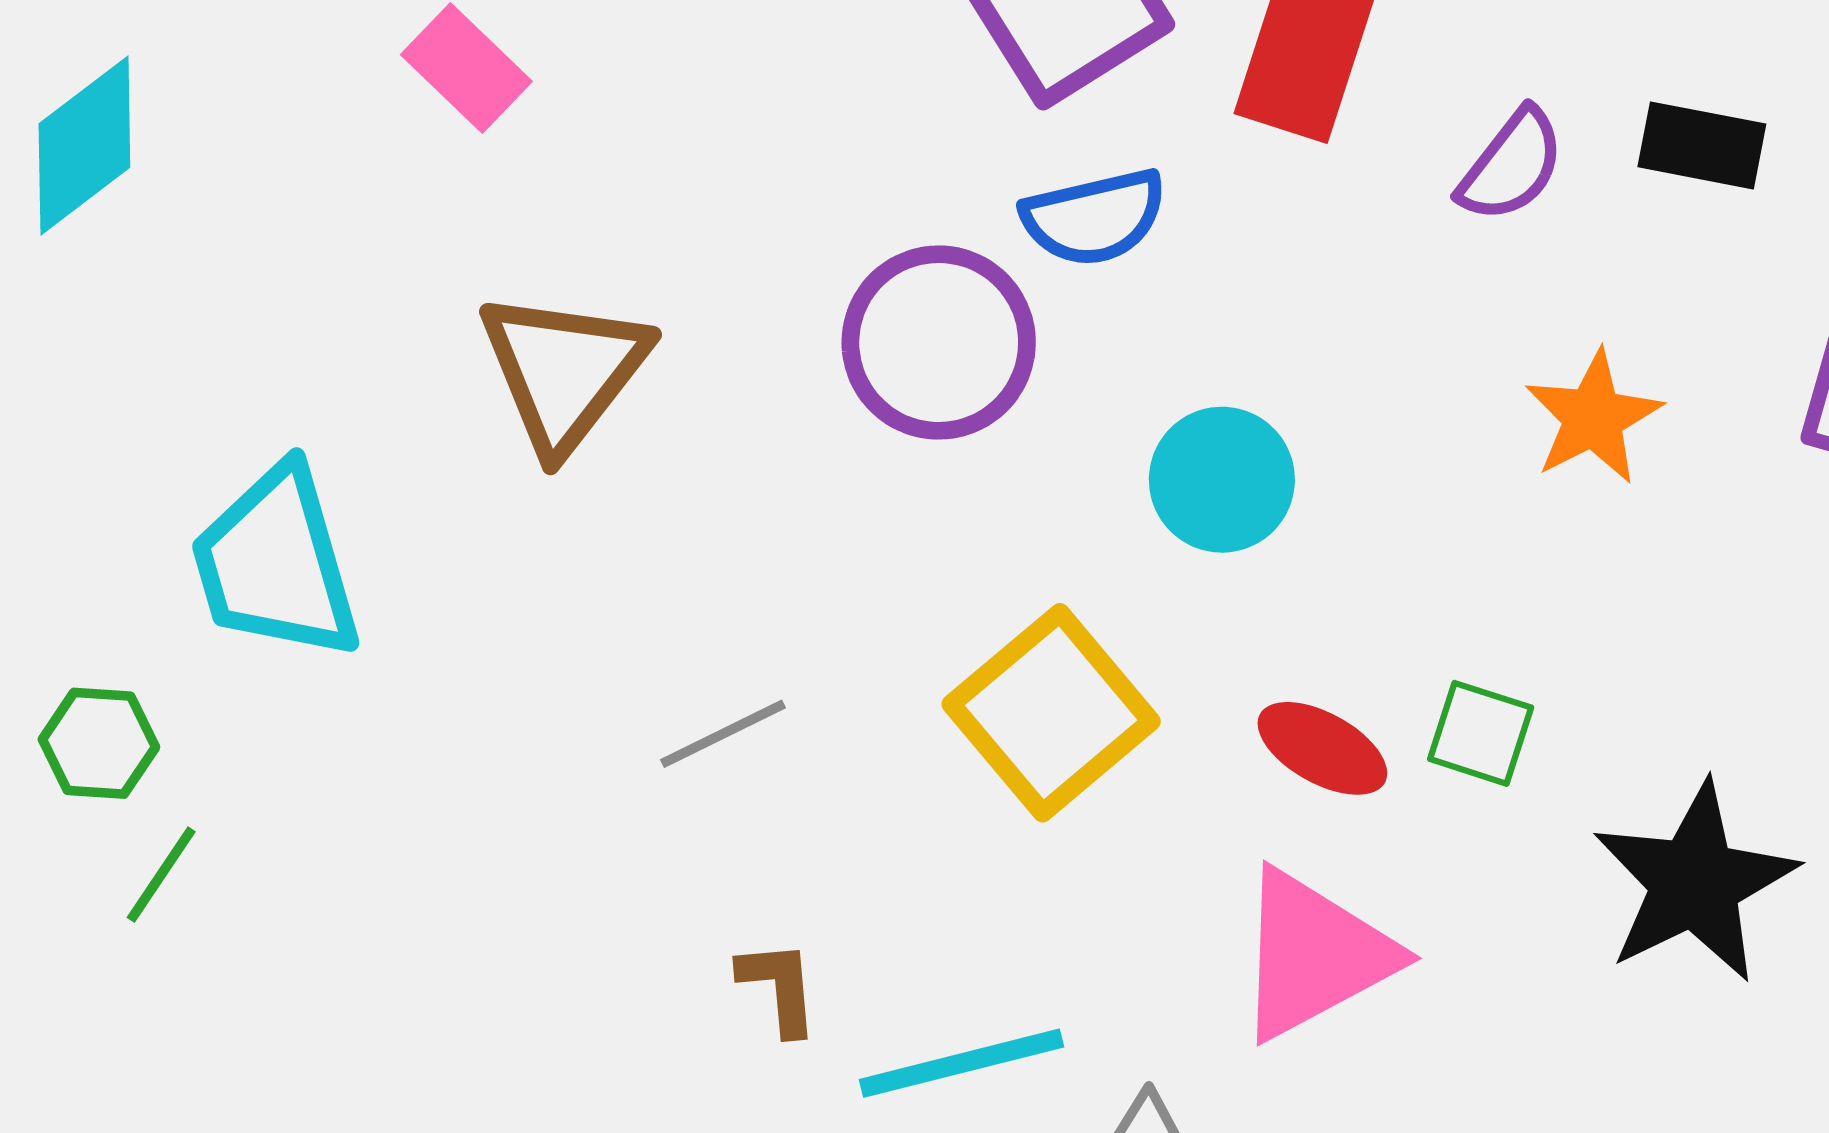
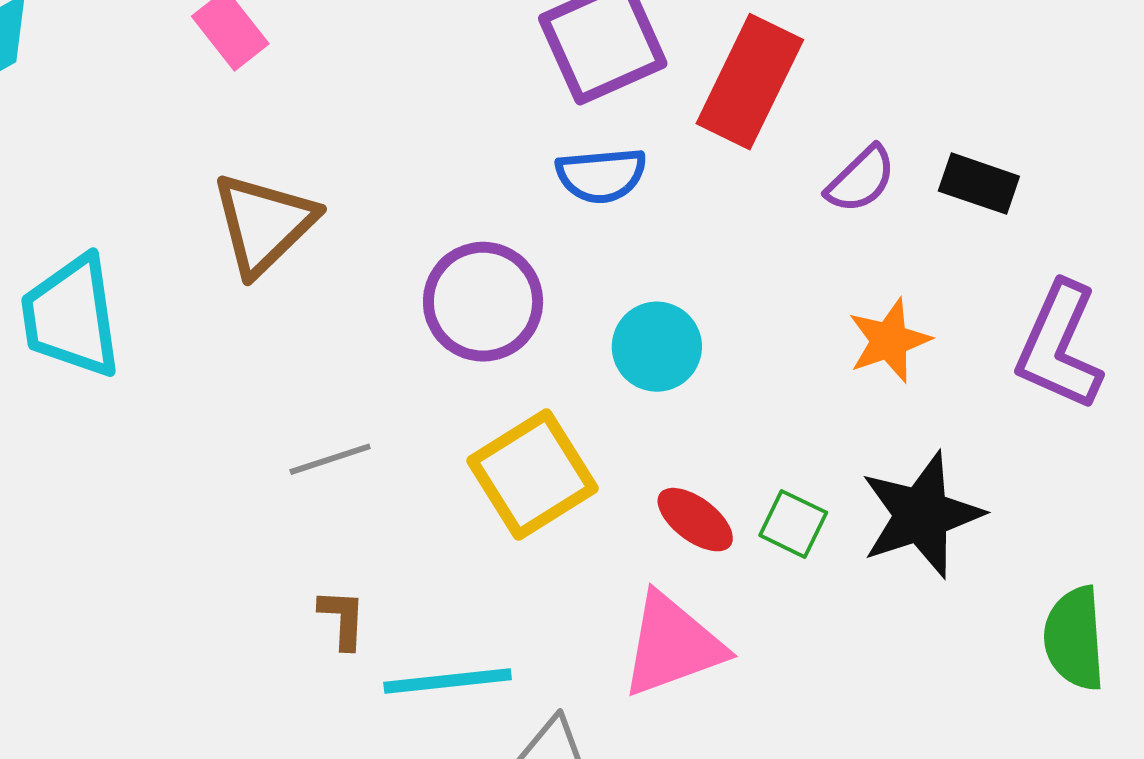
purple circle: (939, 343) -> (483, 302), moved
black star: (1695, 882) -> (921, 515), moved

